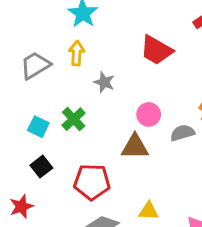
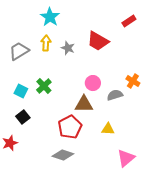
gray star: (104, 82) -> (68, 48), moved
red pentagon: (92, 182) -> (70, 127), moved, turned -30
yellow triangle: (149, 211) -> (108, 129), moved

